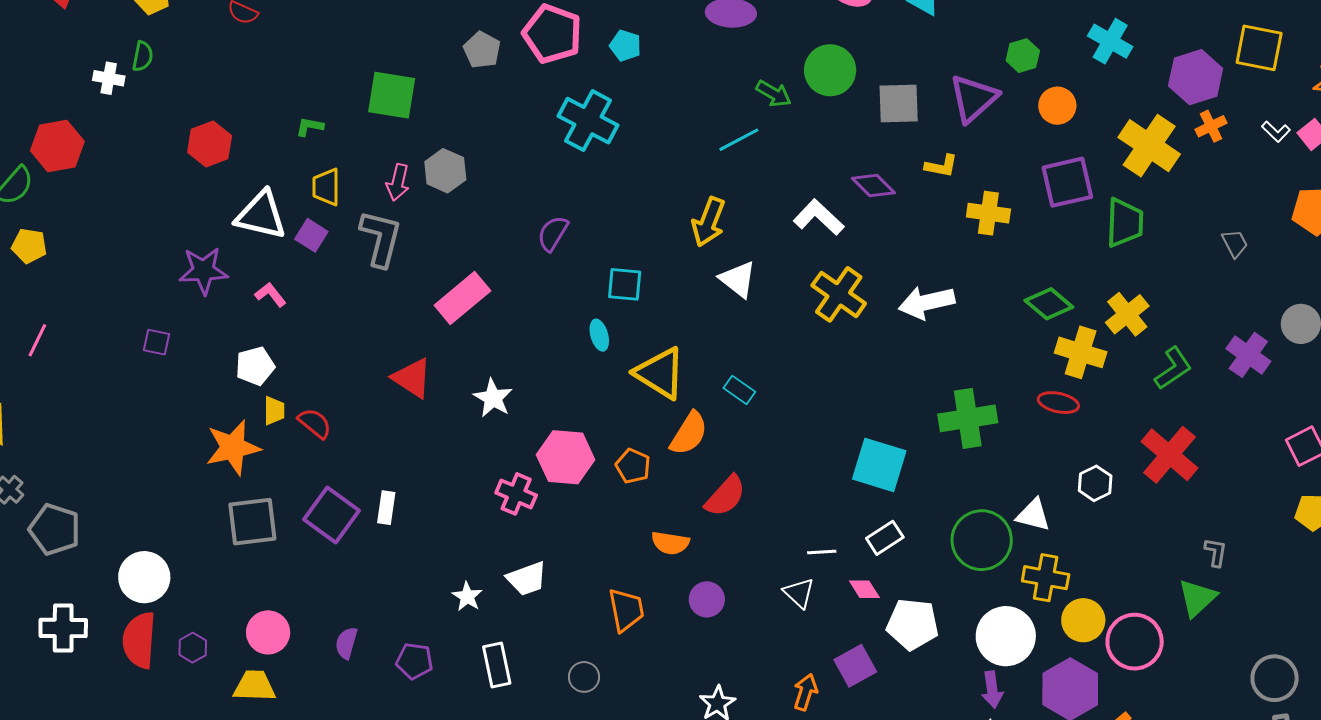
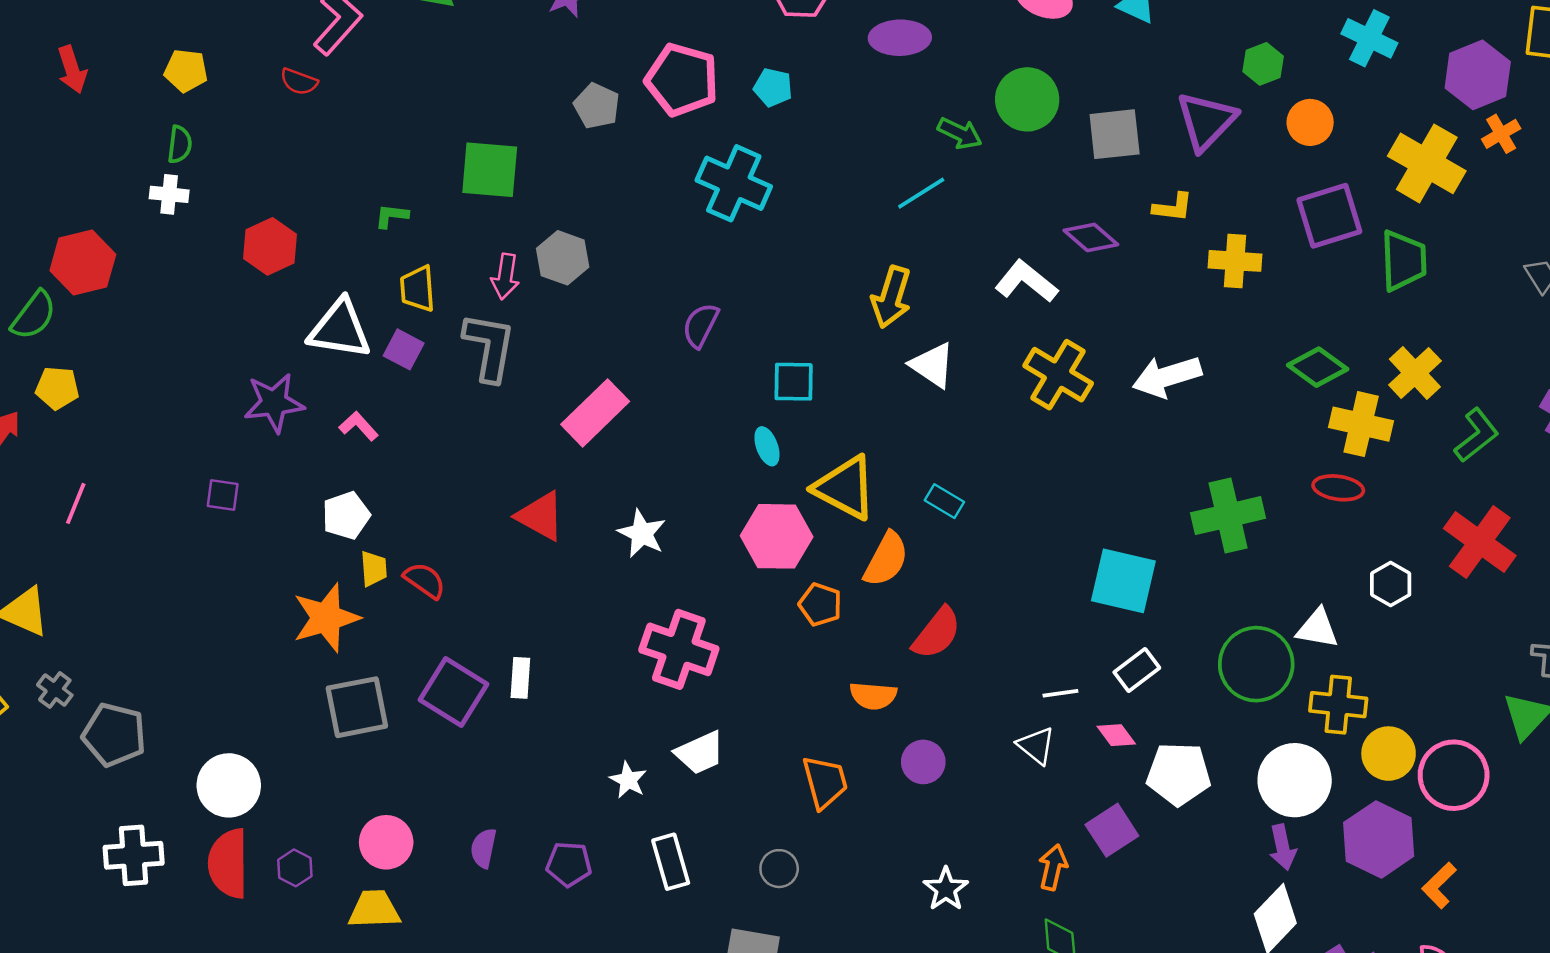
white cross: (109, 78) -> (169, 194), moved
pink hexagon: (566, 457) -> (777, 536), moved
pink cross: (516, 494) -> (679, 649), size x1.5

